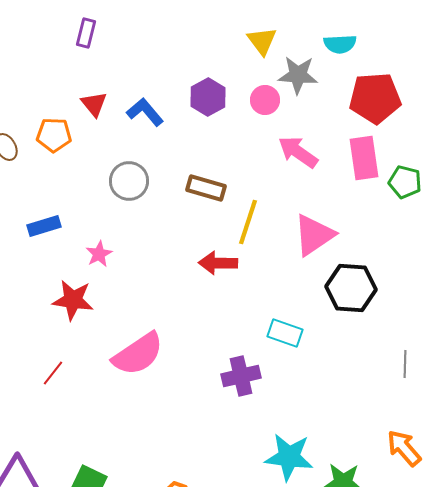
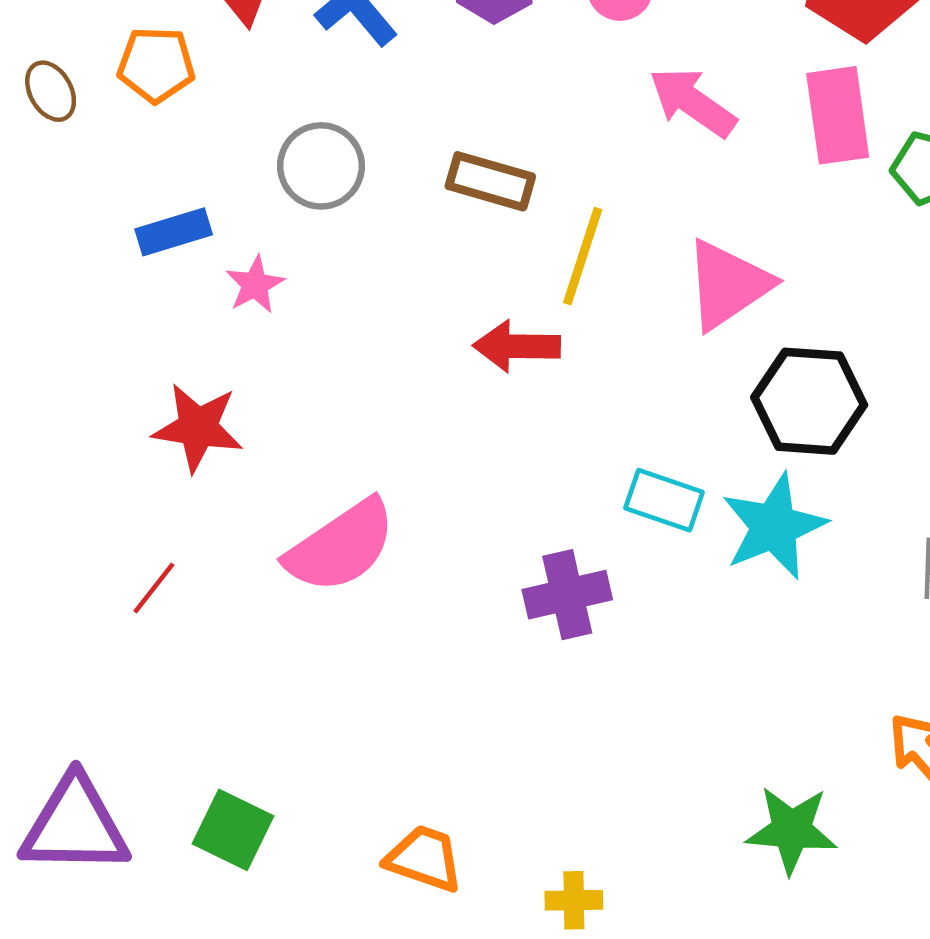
blue rectangle: (44, 226) -> (174, 232), moved
pink star: (99, 254) -> (255, 285), moved
cyan star: (289, 457) -> (774, 526), moved, turned -30

